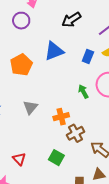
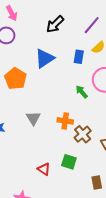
orange cross: (61, 117) -> (65, 121), turned 35
red triangle: (19, 159) -> (44, 169), moved

